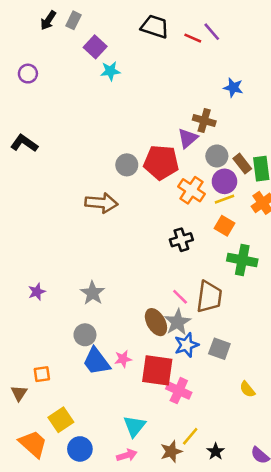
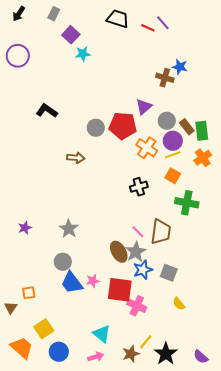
black arrow: (48, 20) -> (19, 14), moved
purple circle: (28, 74) -> (18, 56), size x1.5
brown cross: (204, 120) -> (165, 78), moved
black L-shape: (24, 143) -> (47, 111), moved
brown arrow: (101, 203) -> (76, 158), size x0.7
yellow semicircle: (247, 389) -> (179, 304), moved
cyan triangle: (134, 426) -> (102, 334), turned -30
black star: (216, 451) -> (166, 354), size x1.6

